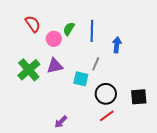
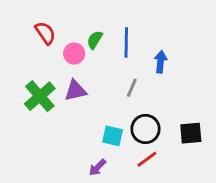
cyan square: (81, 79) -> (113, 136), moved
purple arrow: (61, 122) -> (97, 167), moved

